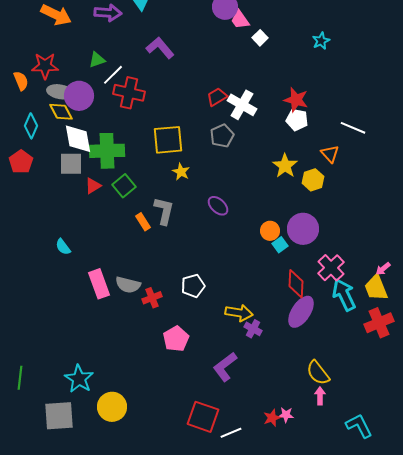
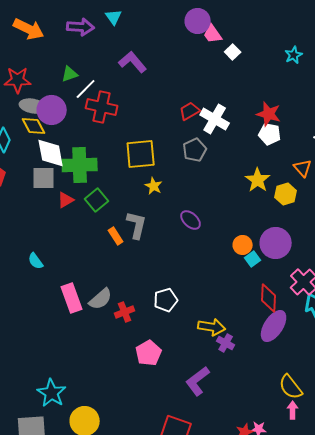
gray semicircle: (128, 285) -> (101, 299), turned -55

